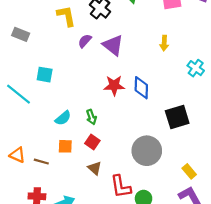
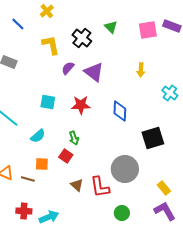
cyan square: (45, 75) -> (48, 102), moved
red star: (114, 85) -> (81, 105), moved
cyan semicircle: (63, 118) -> (38, 136), moved
red square: (92, 142) -> (66, 156), moved
orange square: (65, 146) -> (42, 164), moved
red L-shape: (121, 187) -> (100, 187), moved

